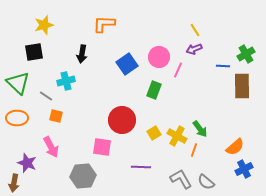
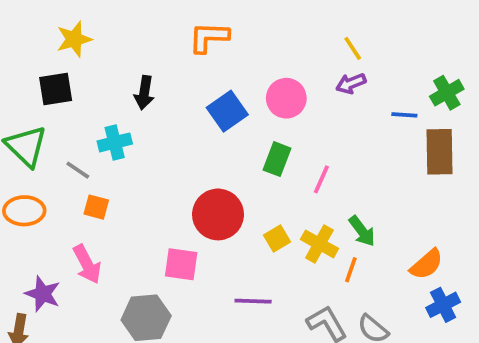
orange L-shape: (104, 24) -> (209, 37), moved
pink line: (178, 70) -> (321, 179), moved

